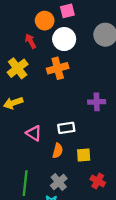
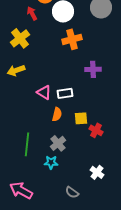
orange cross: (58, 68) -> (72, 39), moved
pink triangle: (34, 133) -> (44, 92), moved
red cross: (98, 181) -> (96, 130), moved

